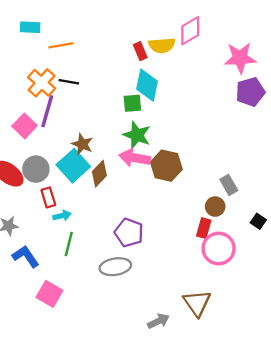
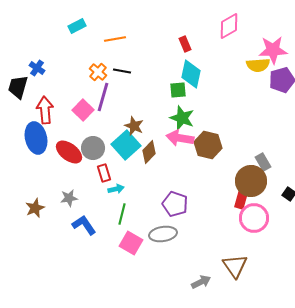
cyan rectangle: (30, 27) -> (77, 26), moved, turned -30
yellow semicircle: (162, 45) -> (258, 65), moved
orange cross: (42, 83) -> (98, 72), size x0.7
brown circle: (215, 207) -> (251, 181), size x1.8
pink square: (49, 294) -> (131, 243), moved

